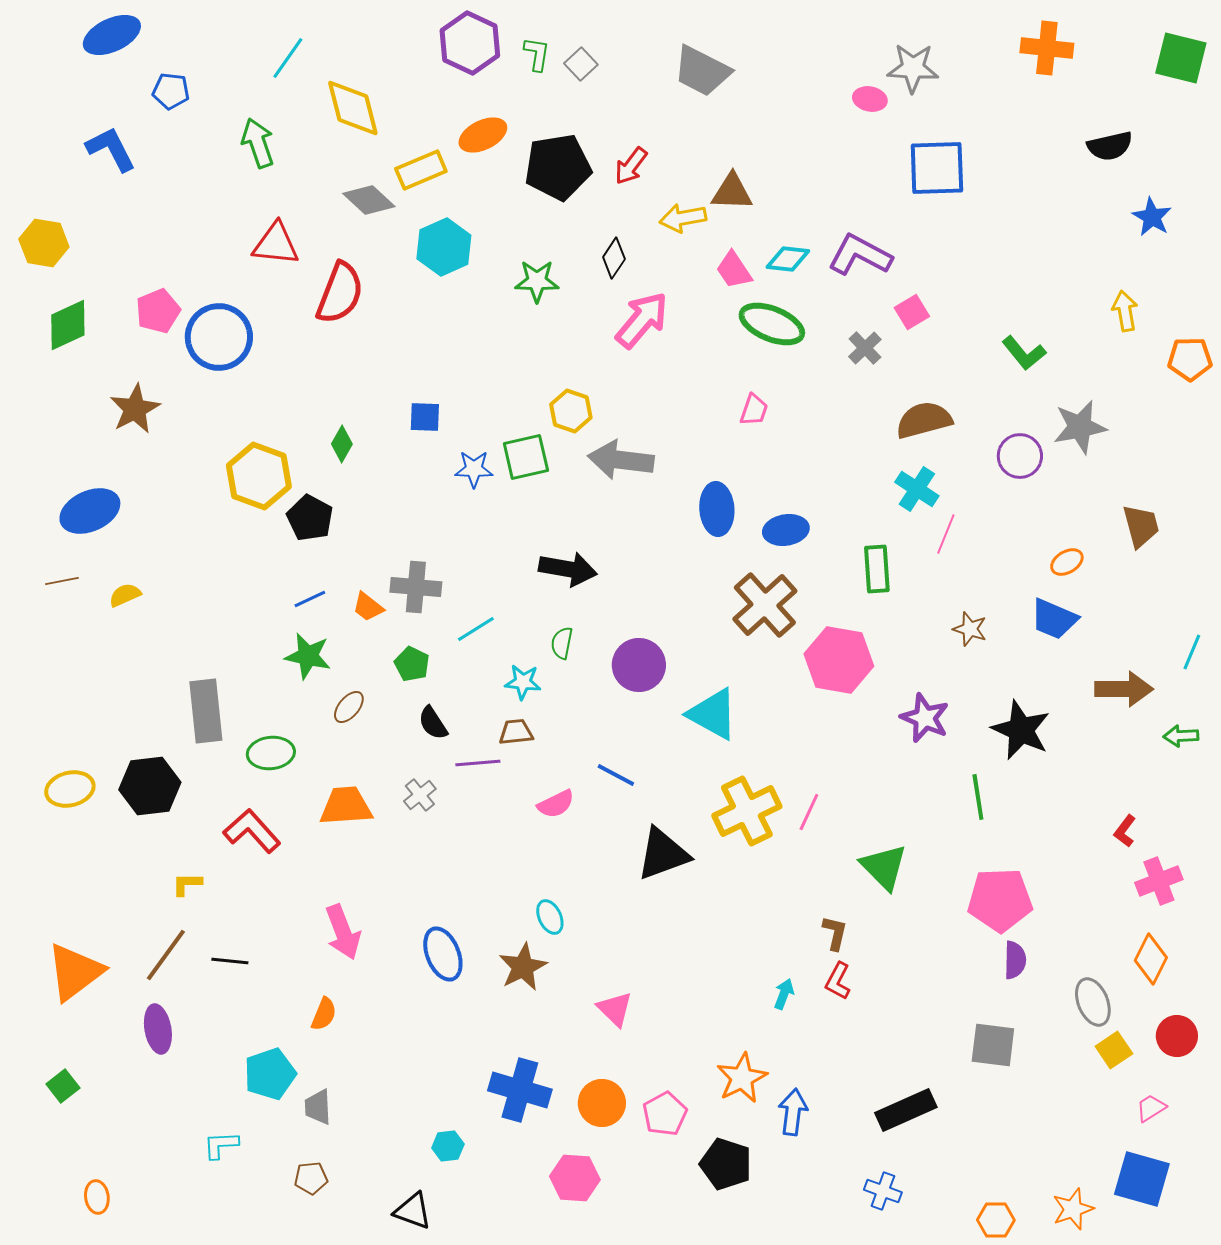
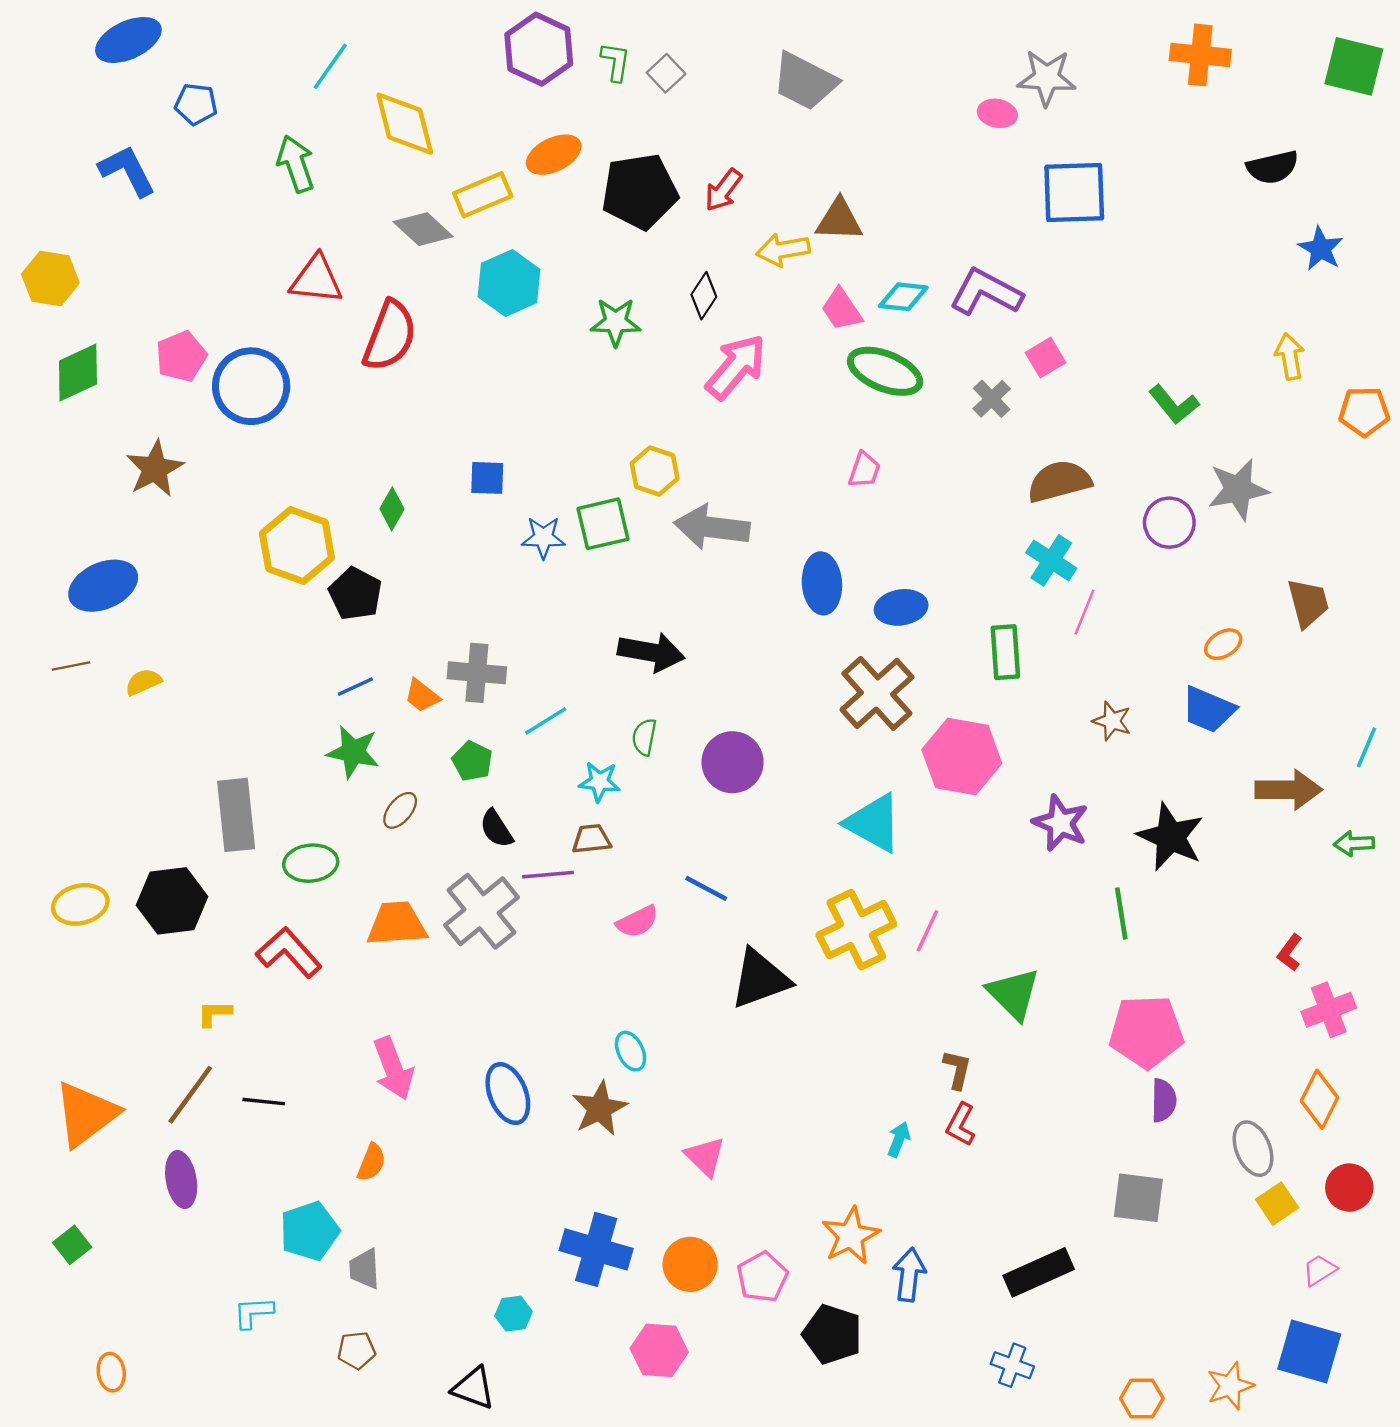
cyan triangle: (713, 714) -> (874, 823), moved
gray cross: (420, 795) -> (481, 911), size x2.0

